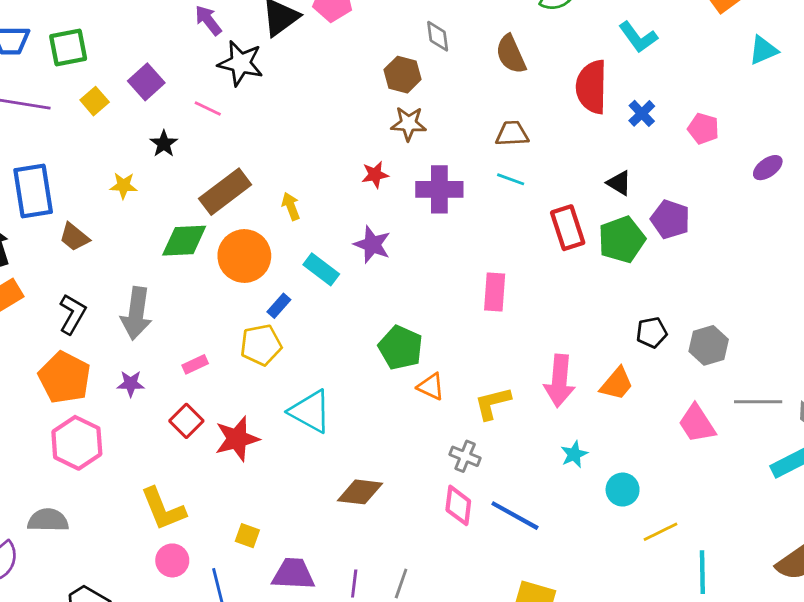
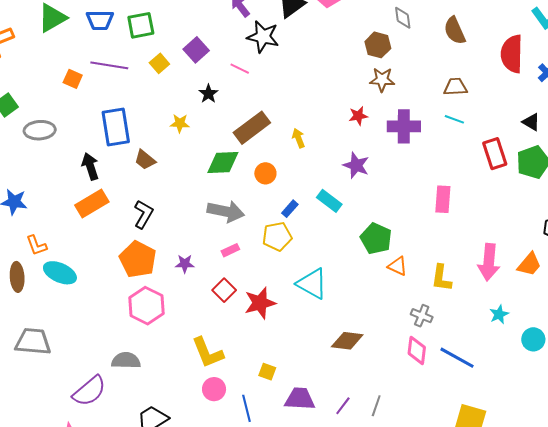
orange circle: (244, 256) -> (265, 173), size x0.6
cyan rectangle: (321, 269) -> (329, 201), moved
gray arrow: (136, 313) -> (226, 211), moved, turned -87
yellow L-shape: (493, 403) -> (441, 278), turned -68
purple line: (354, 584) -> (343, 406), turned 30

